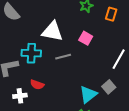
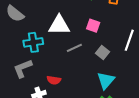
cyan cross: (31, 53) -> (33, 42), moved
gray square: (109, 87) -> (102, 53), moved

